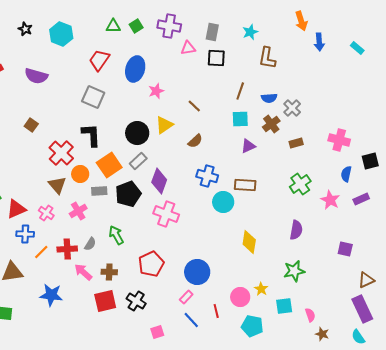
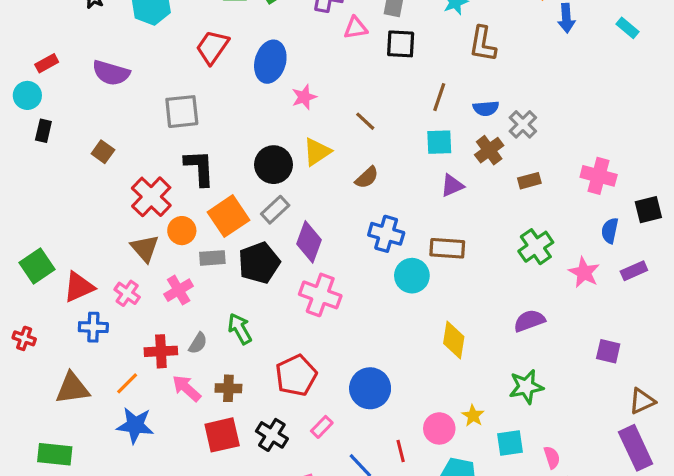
gray square: (93, 97) -> (182, 112), moved, turned -30
purple semicircle: (296, 230) -> (529, 321), turned -120
orange line: (41, 252) -> (127, 383), moved
pink rectangle: (186, 297) -> (322, 427), moved

